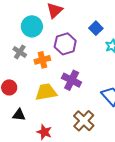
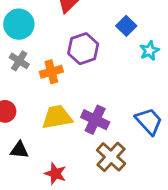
cyan circle: (32, 26) -> (19, 24), moved
purple cross: (72, 80) -> (95, 120), moved

